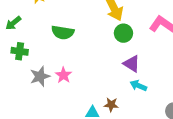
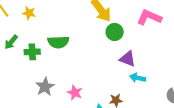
green cross: (20, 51) -> (32, 52), moved
pink star: (63, 75) -> (75, 93), moved

